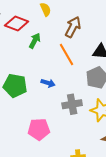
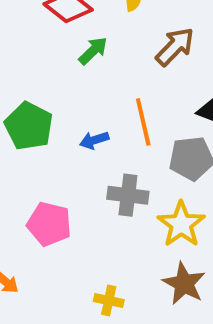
orange line: (67, 54) -> (143, 122), moved
blue arrow: (48, 83) -> (94, 140), turned 128

